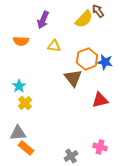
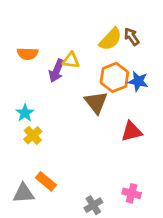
brown arrow: (98, 11) -> (132, 37), moved
yellow semicircle: (84, 19) -> (110, 39), moved
purple arrow: (43, 20) -> (56, 71), moved
gray triangle: (18, 133) -> (24, 193), moved
orange rectangle: (26, 148) -> (46, 181), moved

